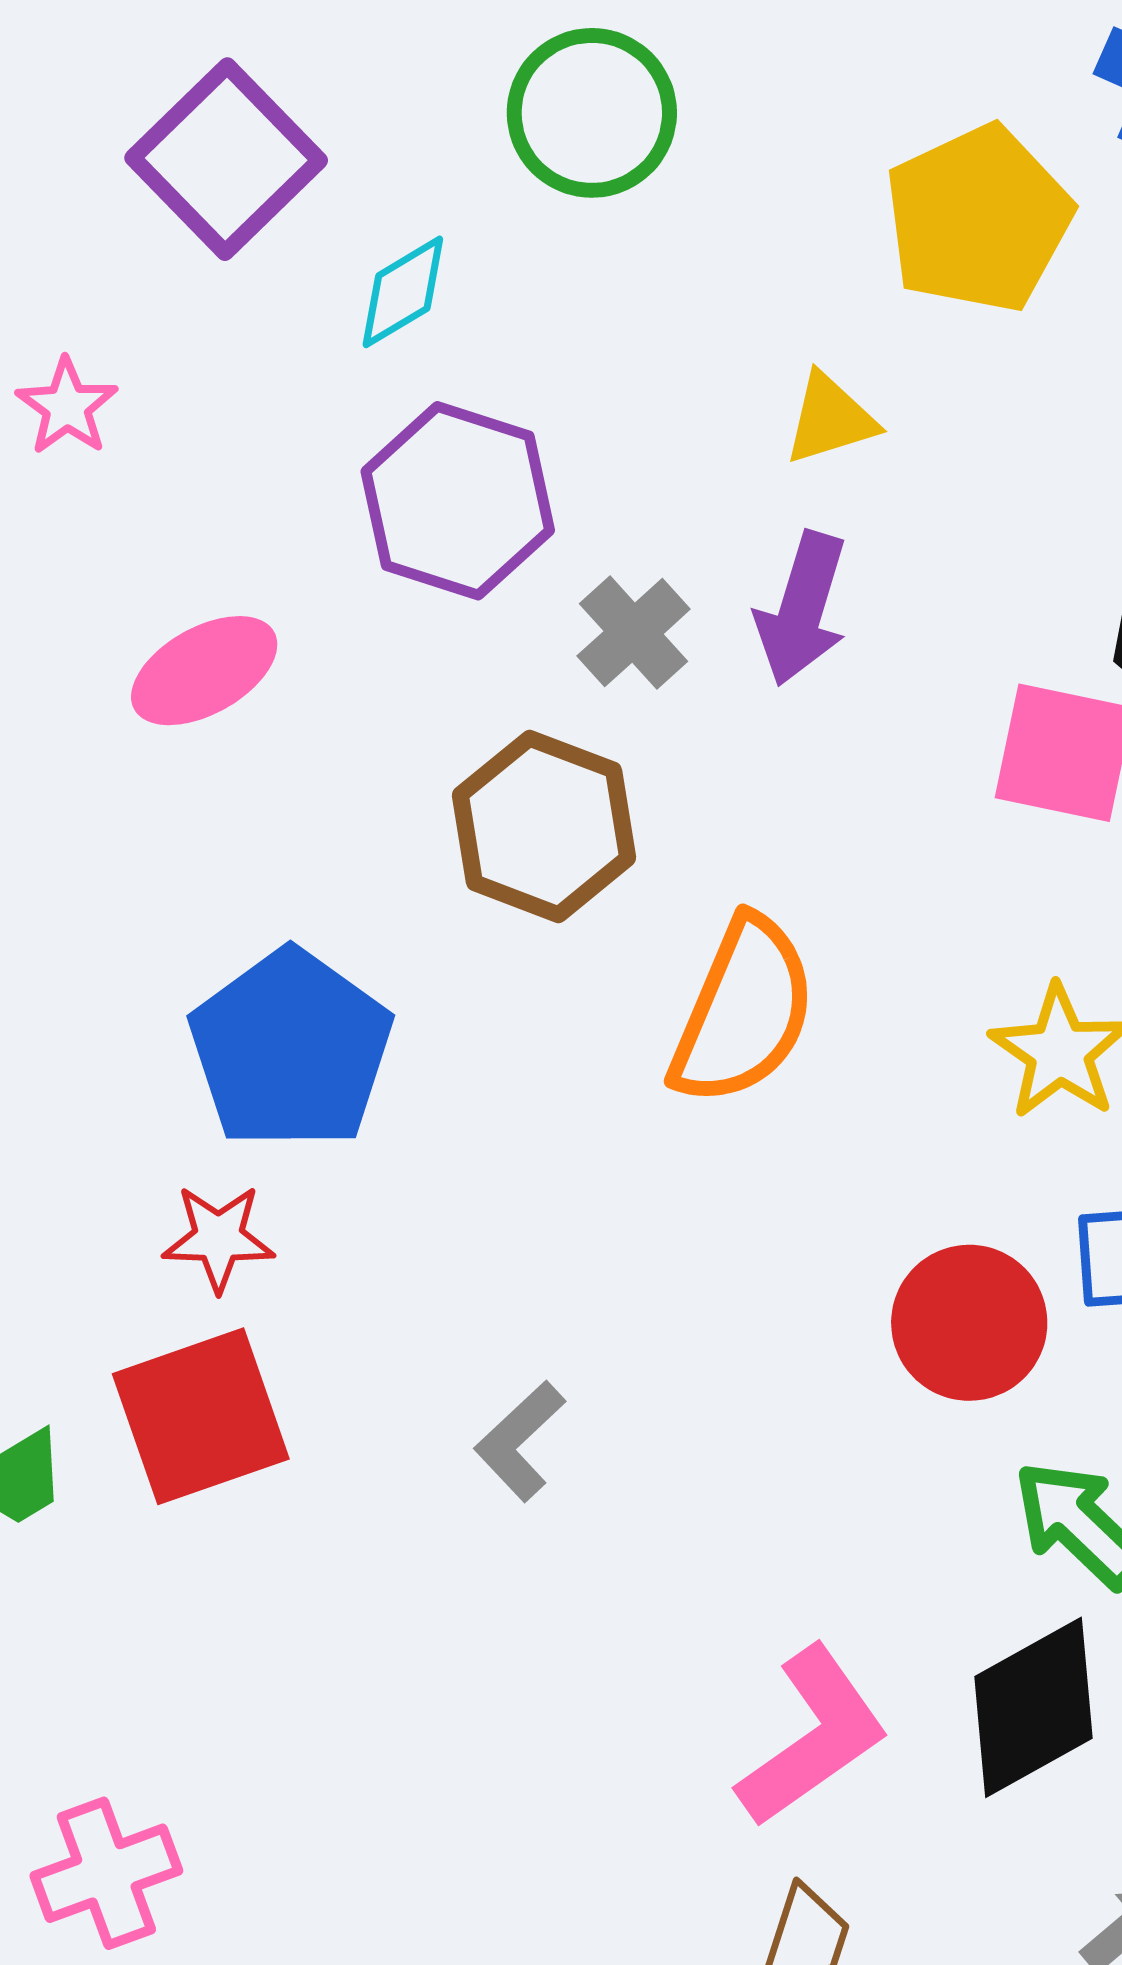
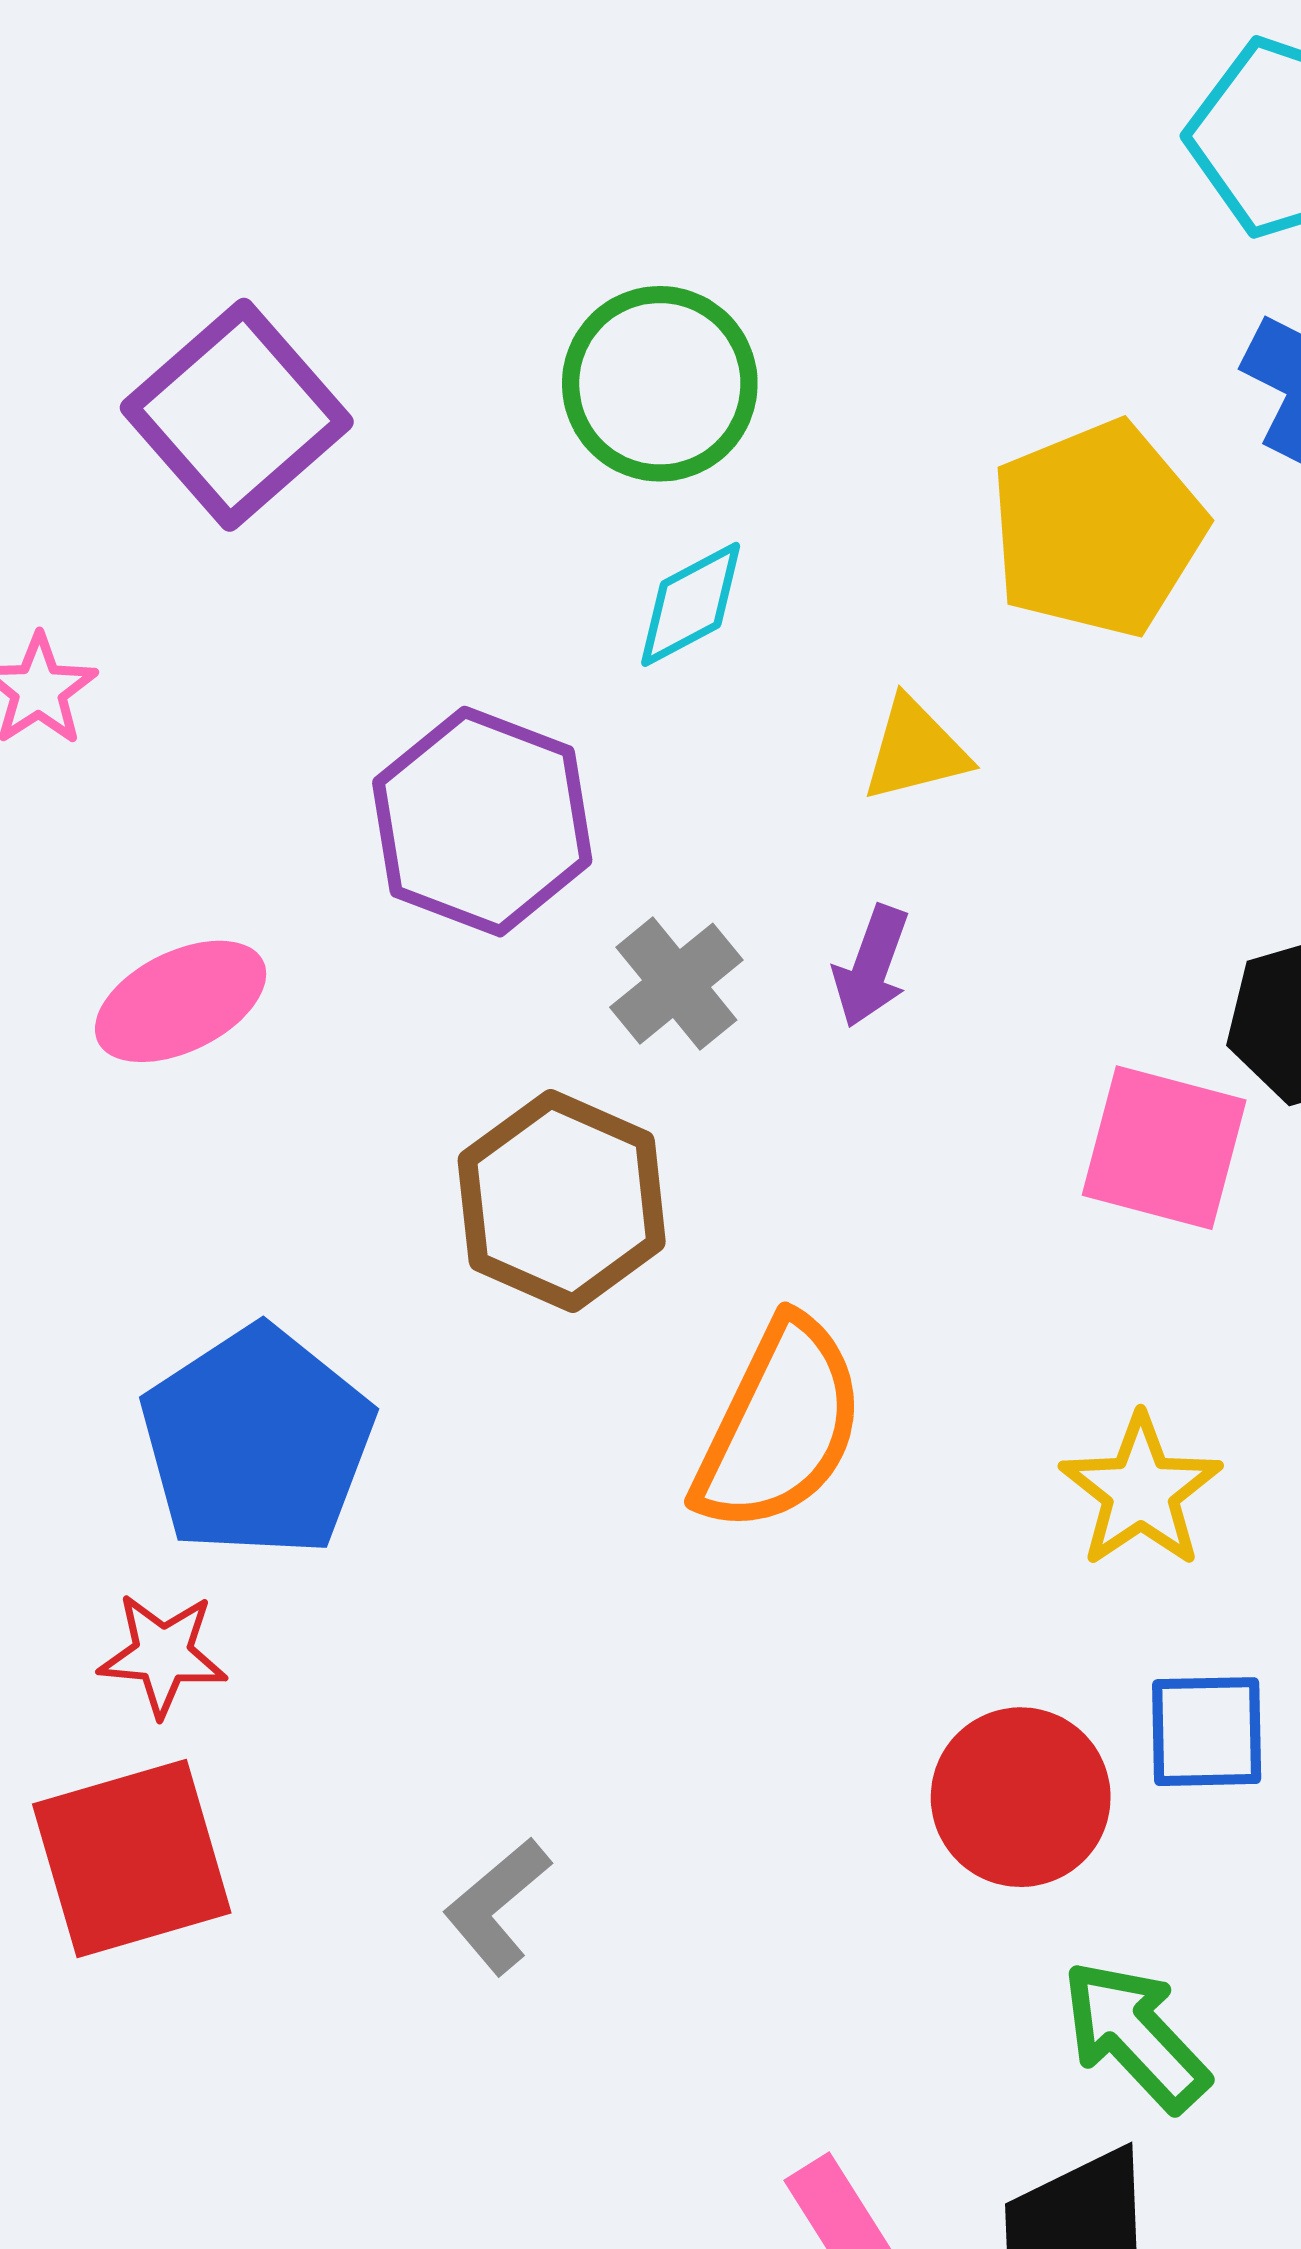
cyan diamond: (403, 292) -> (691, 604), moved
purple arrow: (802, 609) -> (871, 966), size x0.7

